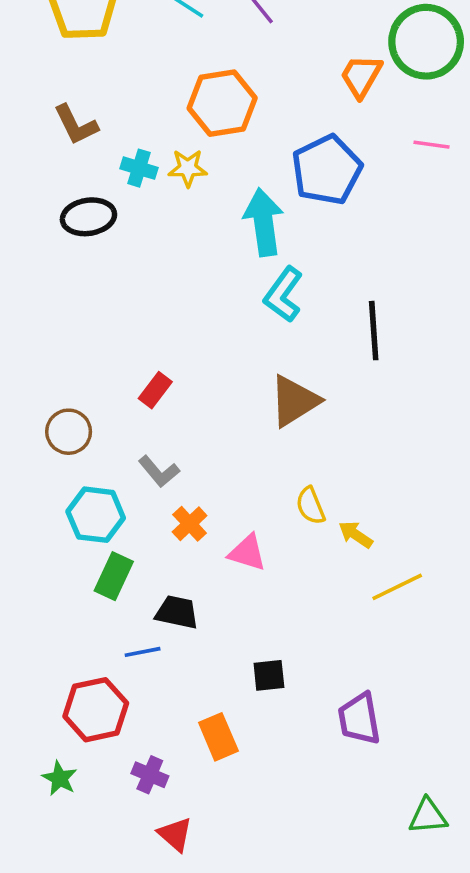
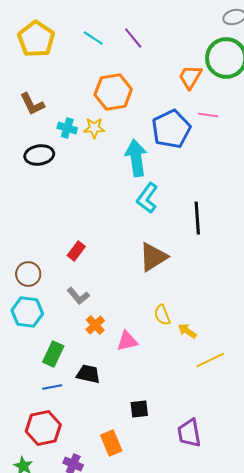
pink line: (431, 145) -> (208, 115), moved
cyan hexagon: (96, 515) -> (27, 312), moved
pink triangle: (247, 553) -> (127, 341), turned -30
blue line: (143, 652) -> (52, 387), moved

